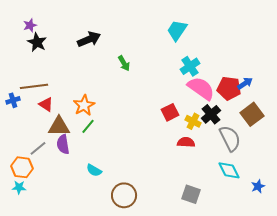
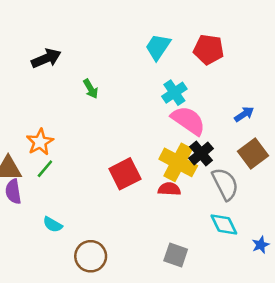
red pentagon: (229, 88) -> (209, 49), moved
red square: (170, 112) -> (125, 174), moved, size x1.4
yellow cross: (193, 121) -> (178, 162), size x1.8

